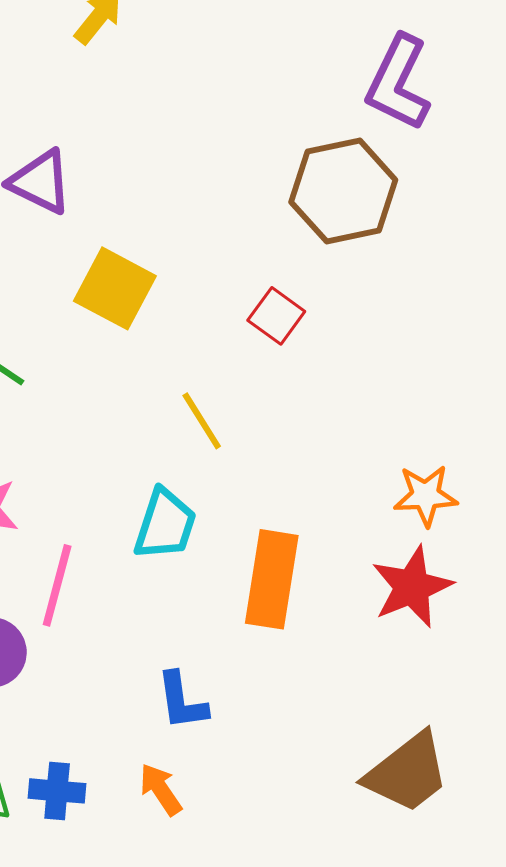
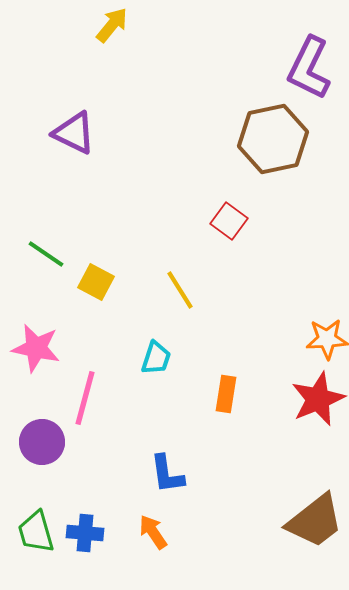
yellow square: (115, 288) -> (96, 282), moved, size x0.7
cyan trapezoid: (165, 524) -> (156, 358), size x0.7
orange rectangle: (272, 579) -> (226, 394), size x0.6

